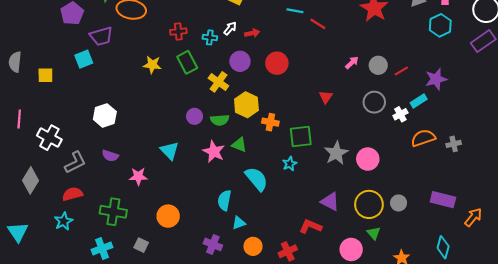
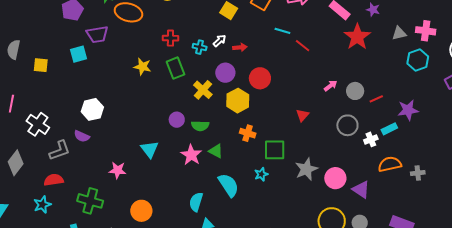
yellow hexagon: (246, 105) -> (238, 101), moved
purple semicircle: (110, 156) -> (82, 136), moved
purple triangle: (330, 202) -> (361, 190), moved

